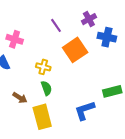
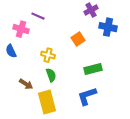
purple line: (56, 25) -> (38, 16), moved, turned -32
orange square: (75, 50) -> (78, 39), size x0.6
green rectangle: (112, 91) -> (93, 69), moved

